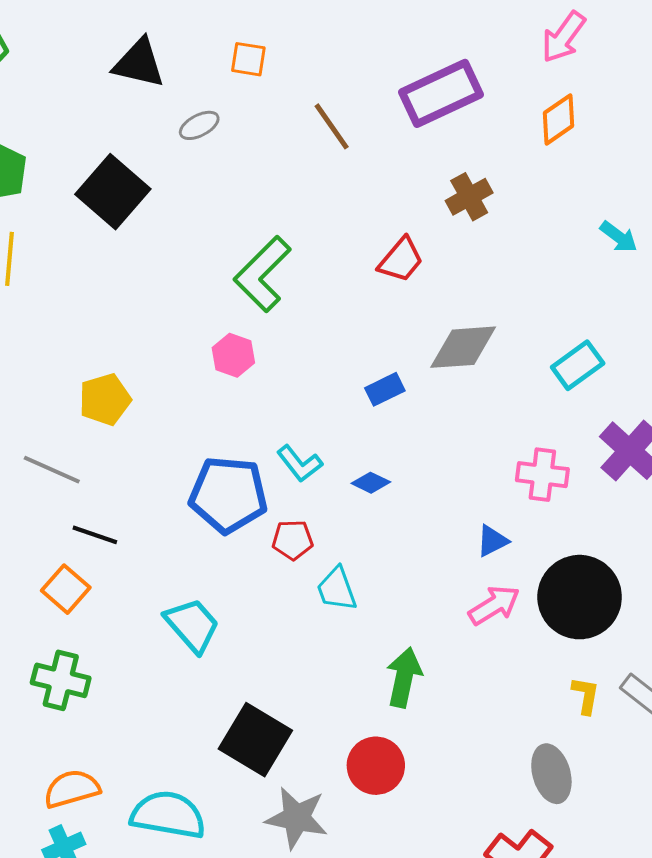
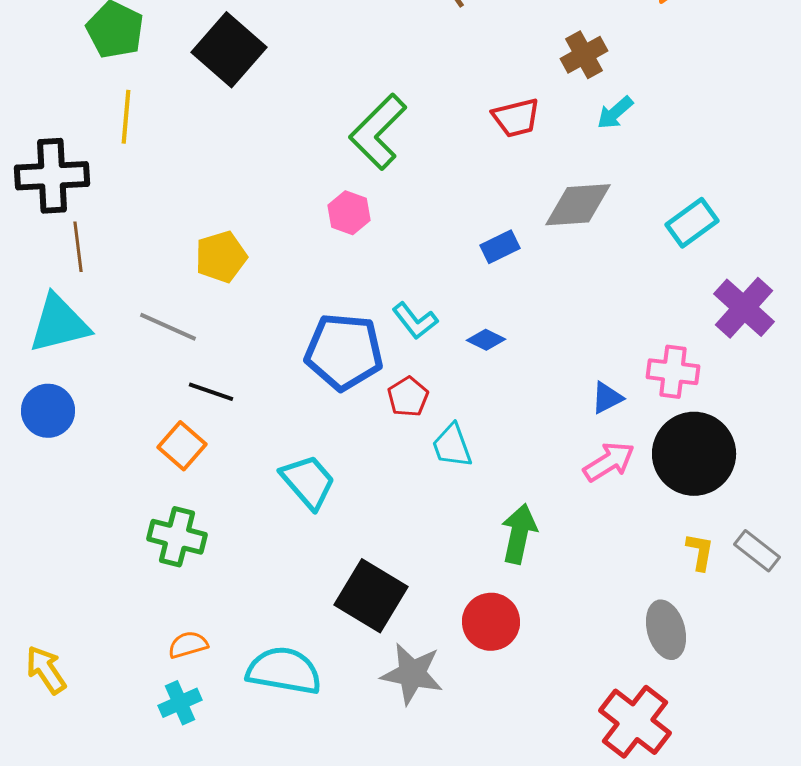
cyan arrow: (619, 237) -> (615, 113), moved, turned 102
red trapezoid: (401, 260) -> (516, 118), turned 36
pink cross: (542, 475) -> (673, 372), moved
red pentagon: (293, 540) -> (408, 397), turned -30
orange semicircle: (72, 789) -> (188, 645), size x0.7

